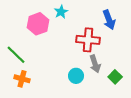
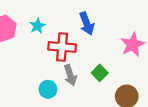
cyan star: (61, 12) -> (37, 26), moved
green square: (115, 77) -> (100, 73), moved

